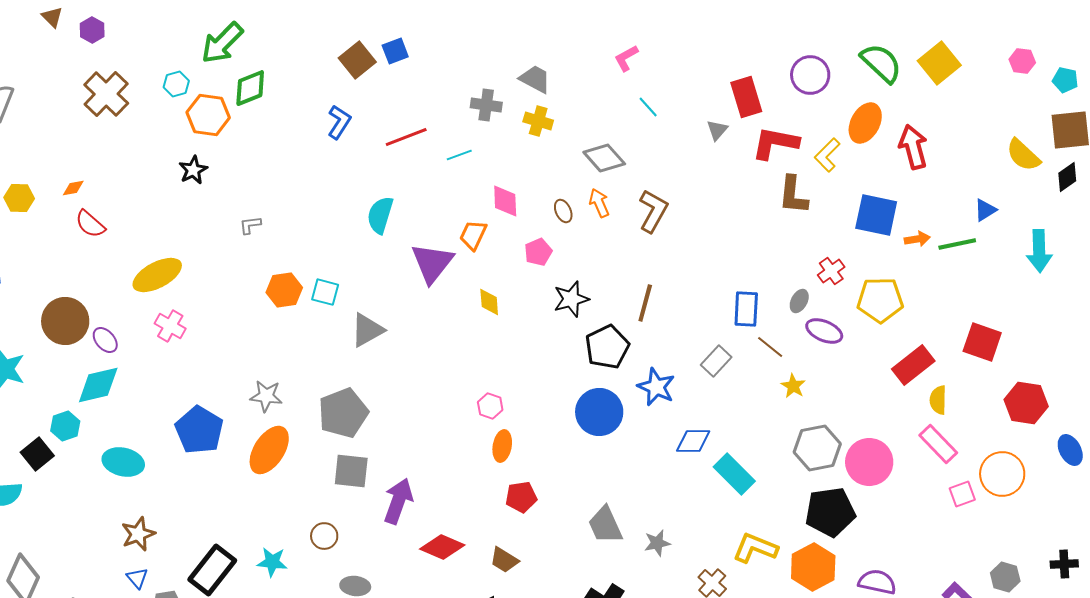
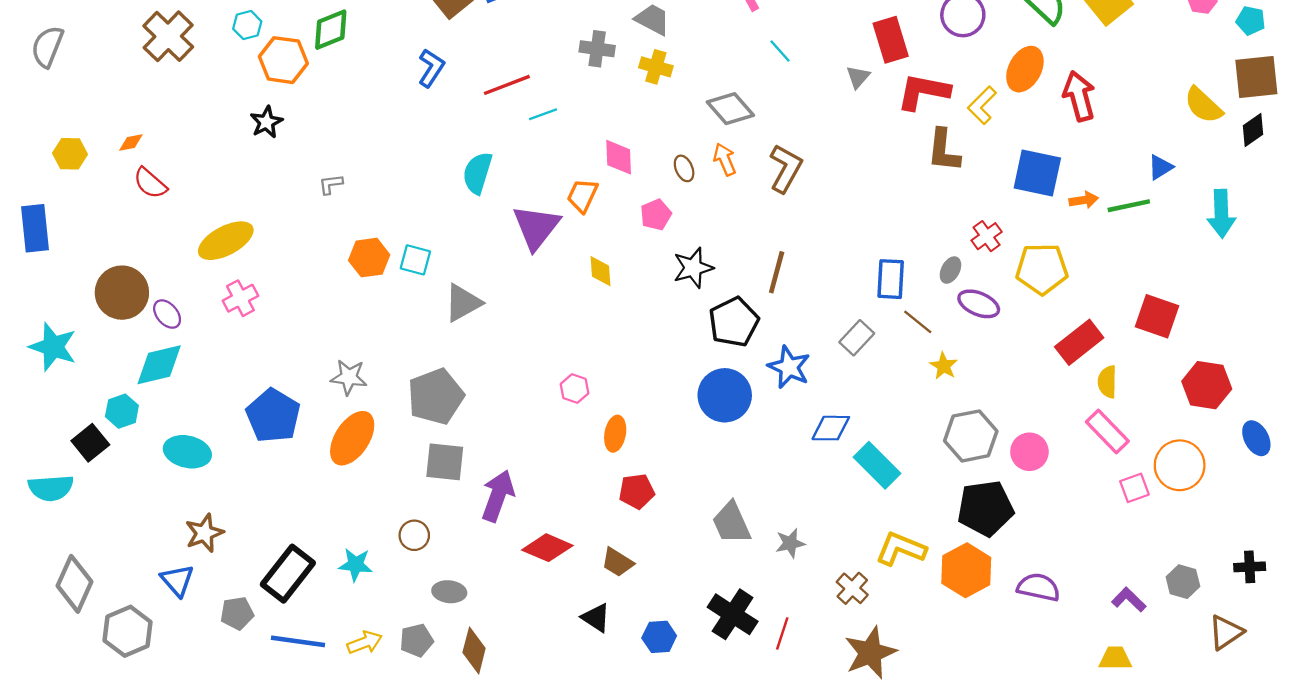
cyan line: (459, 155) -> (543, 114), moved
pink cross: (170, 326) -> (240, 298), turned 32
pink hexagon: (490, 406) -> (575, 389), moved
pink circle: (869, 462) -> (1029, 452), size x0.7
blue triangle: (137, 578) -> (177, 580), moved, size x1.4

